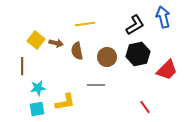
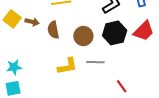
red trapezoid: (167, 70) -> (144, 31), moved
gray line: (96, 85) -> (95, 62), moved
yellow L-shape: (65, 102) -> (67, 66), moved

